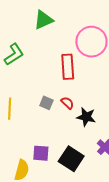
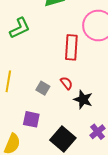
gray square: (46, 103) -> (43, 88), moved
purple square: (41, 153) -> (31, 119), moved

